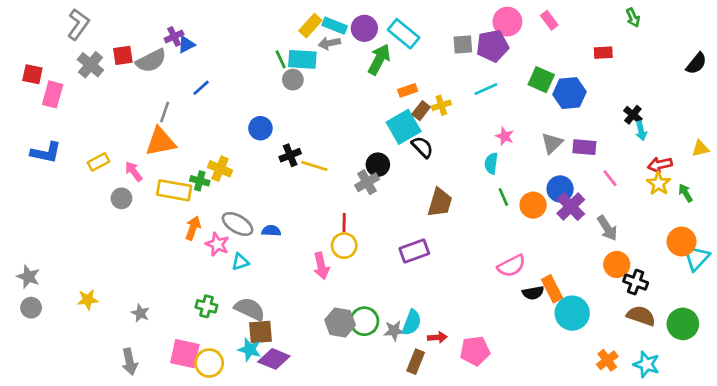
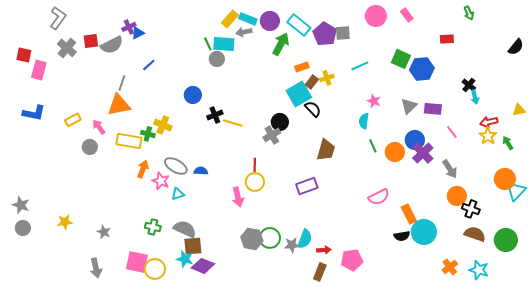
purple pentagon: (493, 46) -> (325, 34), moved, turned -30
black semicircle: (533, 293) -> (402, 236), moved
brown rectangle: (416, 362) -> (320, 272), moved

